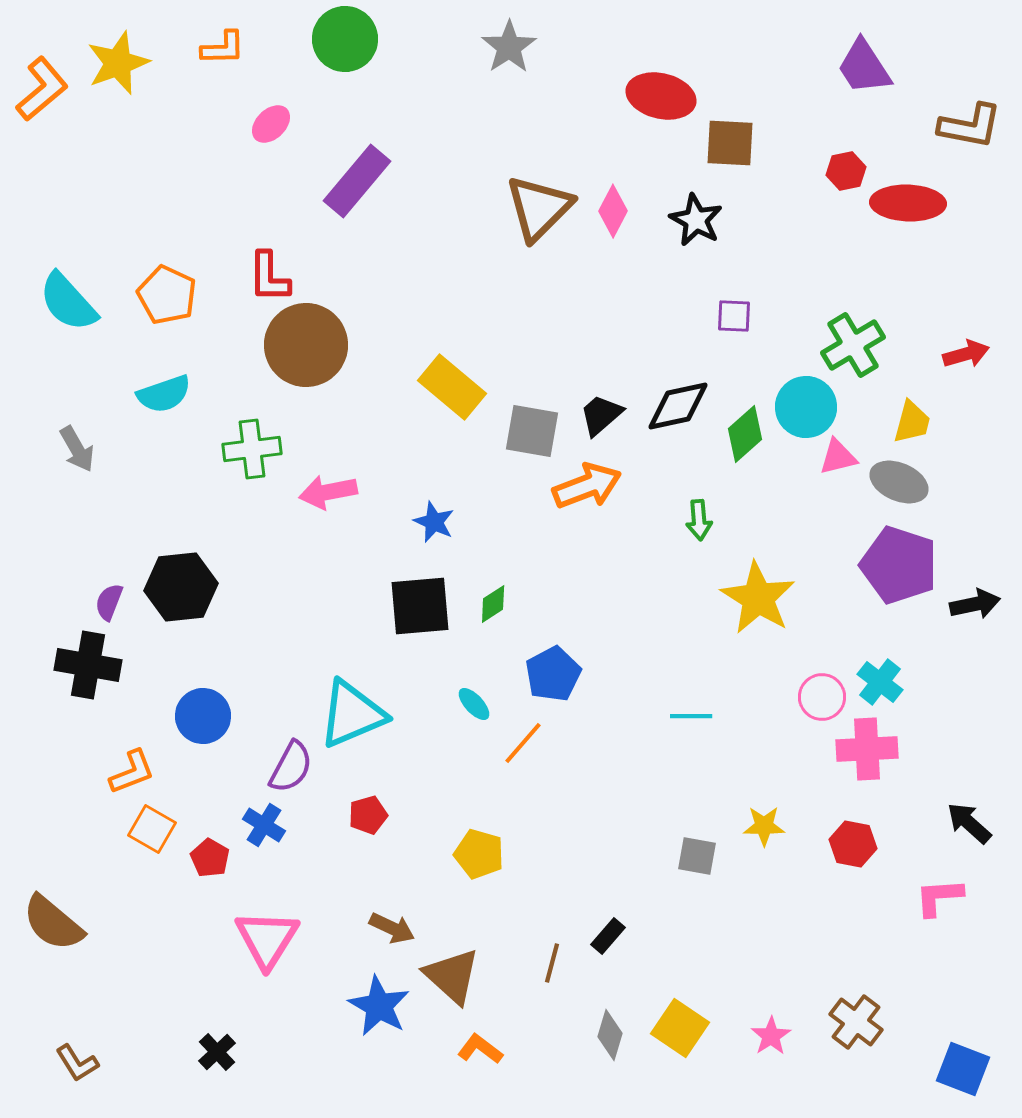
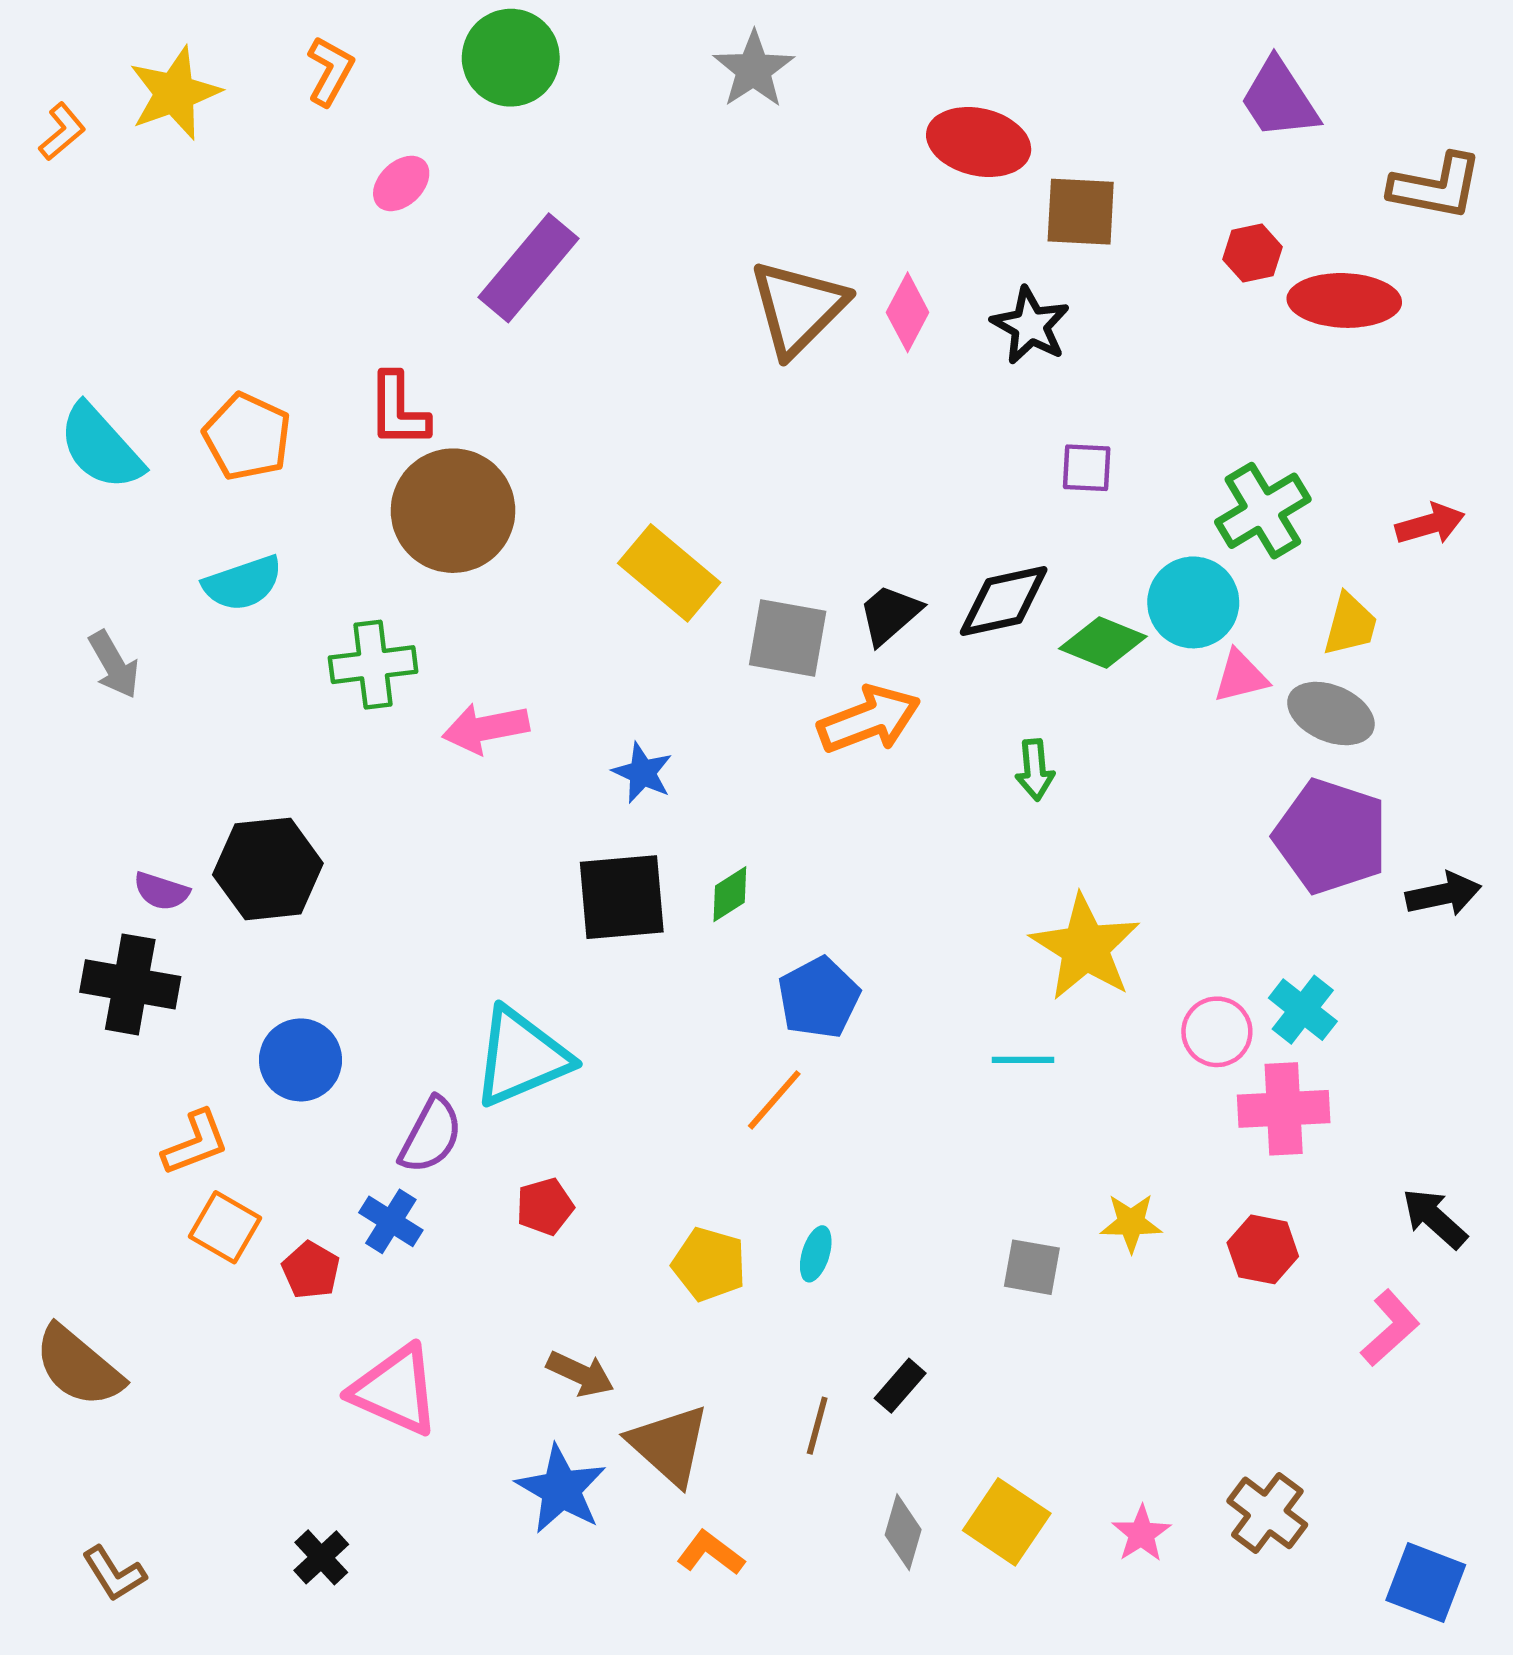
orange L-shape: (223, 48) -> (330, 71), turned -60
orange L-shape: (42, 89) -> (62, 132), size x0.6
green diamond: (745, 434) -> (1103, 642), turned 64
yellow star: (758, 598) -> (1085, 947), moved
purple semicircle: (109, 602) -> (161, 891), turned -93
cyan ellipse: (474, 704) -> (816, 1254), moved, turned 60
pink L-shape: (939, 897) -> (1390, 1328), turned 142
pink triangle: (267, 939) -> (395, 1390), turned -38

